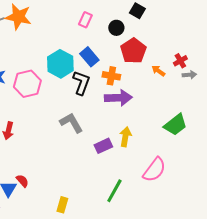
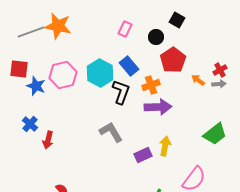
gray arrow: (189, 75) -> (219, 84), moved
orange cross: (111, 76) -> (151, 85), turned -30
pink hexagon: (27, 84) -> (63, 75), moved

